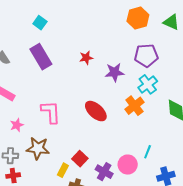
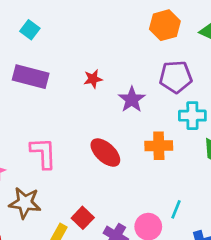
purple rectangle: (41, 57) -> (31, 77), turned -45
purple star: (115, 72) -> (132, 99), turned -30
cyan cross: (148, 84) -> (192, 116), moved, turned 36
orange cross: (135, 106) -> (159, 146), turned 36

